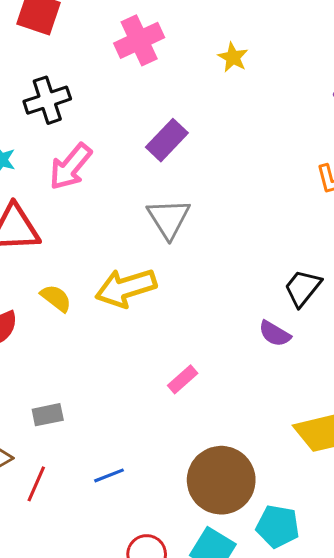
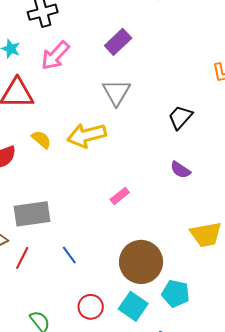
black trapezoid: (303, 288) -> (180, 117), moved
gray rectangle: (48, 415) -> (32, 214), size x1.8
blue line: (109, 475) -> (69, 255), turned 72

